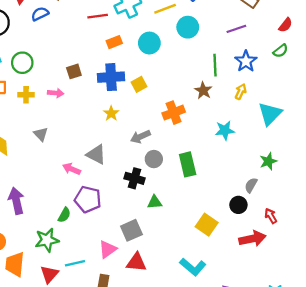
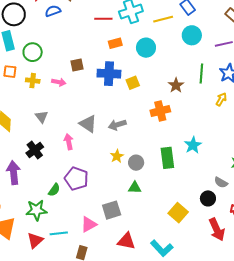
cyan circle: (188, 27) -> (192, 35), moved
brown star: (203, 90) -> (176, 85), moved
yellow star: (111, 113) -> (117, 156), moved
cyan star: (225, 130) -> (193, 145), moved, turned -30
gray arrow: (140, 137) -> (117, 125), moved
gray triangle: (96, 154) -> (88, 124), moved
gray circle: (154, 159) -> (136, 163), moved
pink arrow: (72, 169) -> (69, 142), moved, turned 49
black cross: (135, 178) -> (35, 150), moved, turned 30
gray semicircle: (251, 185) -> (221, 182), turned -96
red arrow: (252, 239) -> (217, 229), turned 70
red triangle: (136, 262) -> (126, 241), moved

